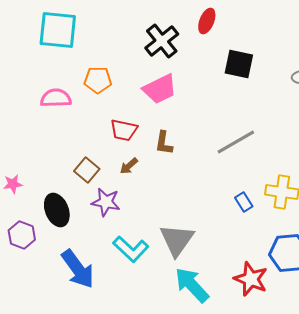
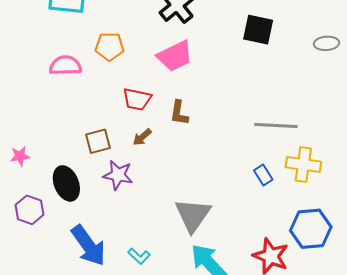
gray line: (236, 142) -> (276, 126), moved, turned 33
brown square: (87, 170) -> (98, 141), turned 35
cyan L-shape: (131, 249) -> (139, 256), moved, size x0.6

